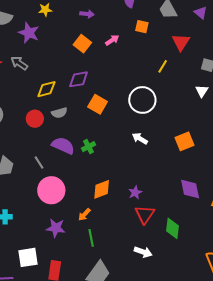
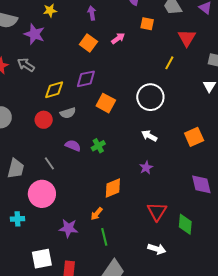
purple arrow: (87, 14) -> (92, 13), turned -104
purple semicircle: (63, 146) -> (73, 146), size x0.7
pink circle: (51, 190) -> (42, 194), moved
purple star: (135, 192) -> (146, 168), moved

